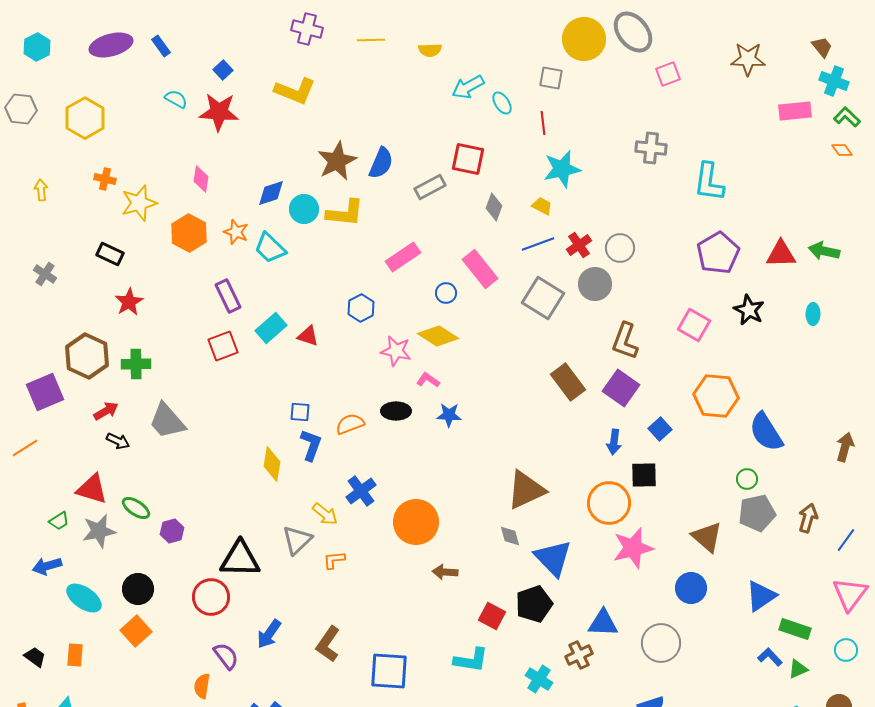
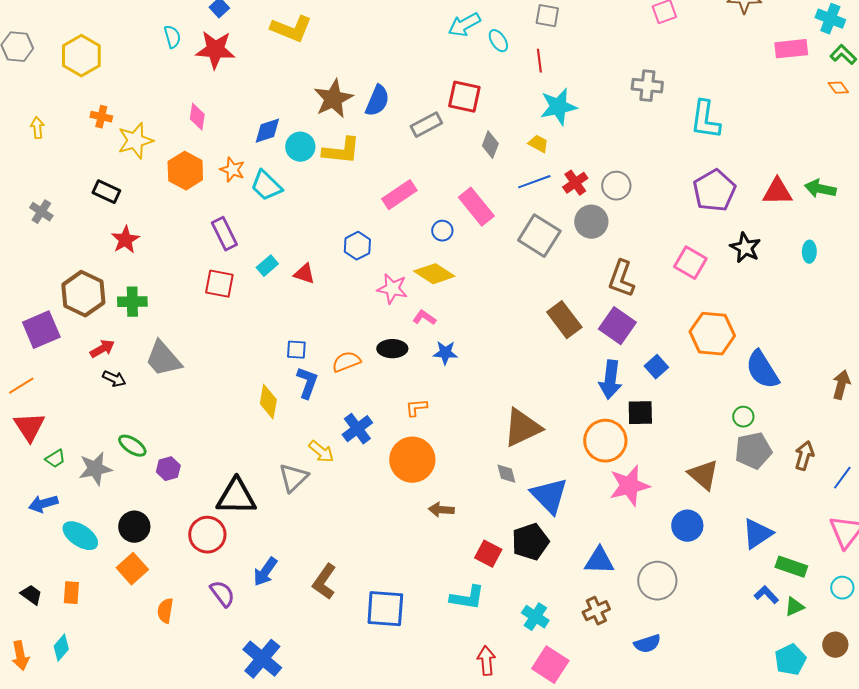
cyan semicircle: (176, 99) -> (172, 37), turned 45
cyan rectangle: (271, 328) -> (267, 266), size x0.7
red square: (223, 346) -> (219, 284), turned 32
blue arrow: (614, 442) -> (610, 380), size x1.5
red triangle: (92, 489) -> (29, 427), moved, turned 40
orange L-shape: (334, 560) -> (416, 408), moved
brown cross: (579, 655) -> (596, 611), moved
orange semicircle: (202, 686) -> (165, 611), moved

